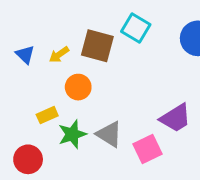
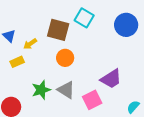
yellow arrow: (59, 55) -> (30, 44), moved
orange circle: (78, 87) -> (65, 58), moved
yellow rectangle: (47, 115) -> (17, 62), moved

